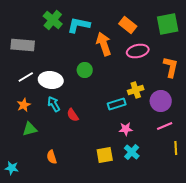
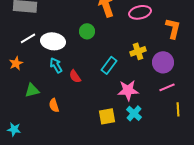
cyan rectangle: (117, 104) -> (109, 65), moved, turned -36
orange star: (24, 105) -> (16, 63), moved
pink star: (126, 129) -> (128, 90), size x1.5
orange semicircle: (52, 157) -> (54, 105), moved

